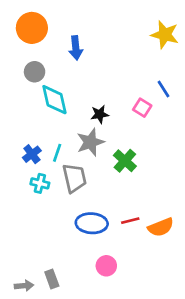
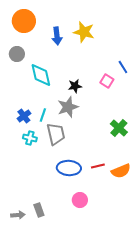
yellow star: (165, 35) -> (84, 32), moved
gray circle: (35, 72) -> (17, 54), moved
green cross: (125, 161) -> (119, 128), moved

